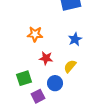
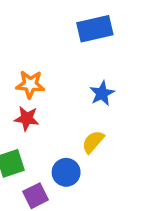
red star: (46, 58) -> (27, 118), moved

